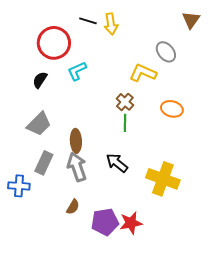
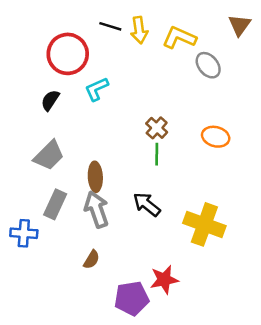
yellow L-shape: (143, 73) -> (179, 38), moved
purple pentagon: (105, 222) -> (132, 298), moved

